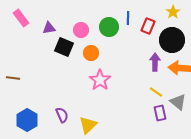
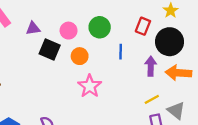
blue line: (128, 18) -> (121, 52), moved
yellow line: (156, 92) -> (152, 99), turned -64

